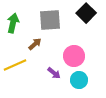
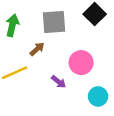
cyan circle: (79, 80) -> (98, 96), moved

